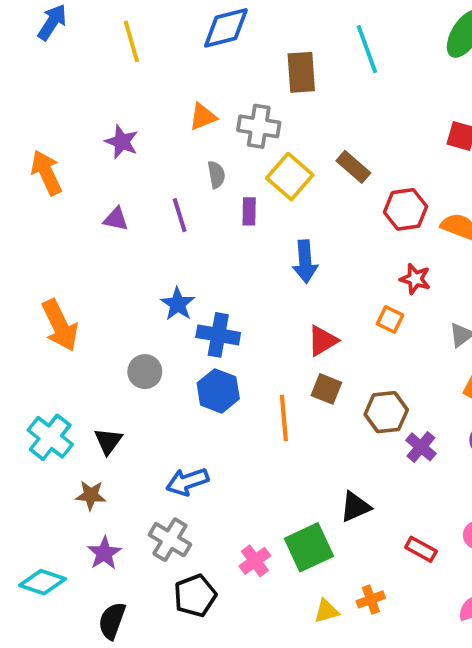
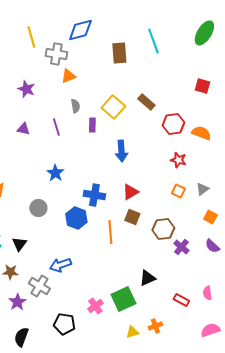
gray cross: (259, 126) -> (56, 54), moved
orange square: (390, 319) -> (178, 191), moved
blue cross: (218, 335) -> (94, 195), moved
gray cross: (170, 540) -> (39, 286), moved
black pentagon: (195, 596) -> (64, 324), turned 30

